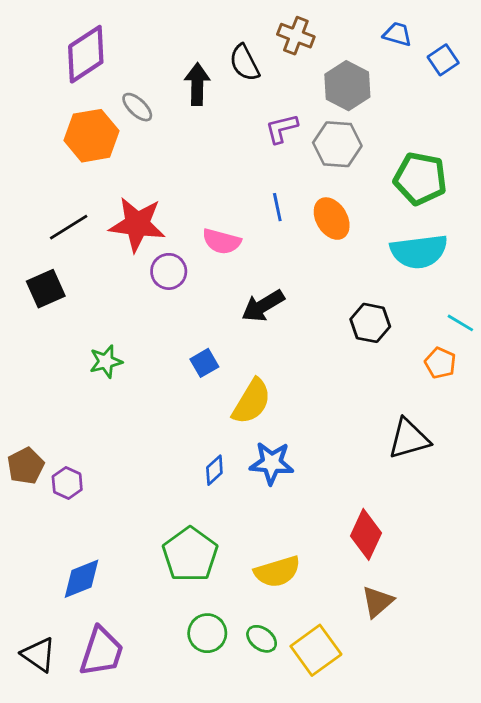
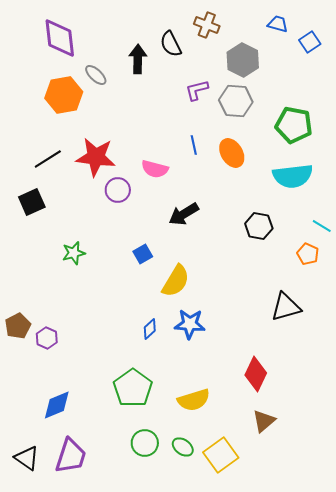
purple diamond: (86, 54) -> (60, 38), turned -63

